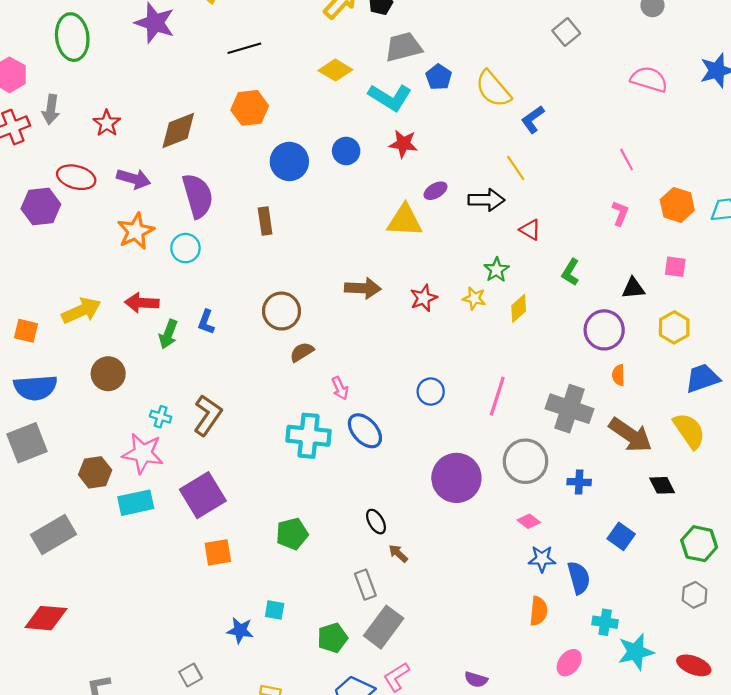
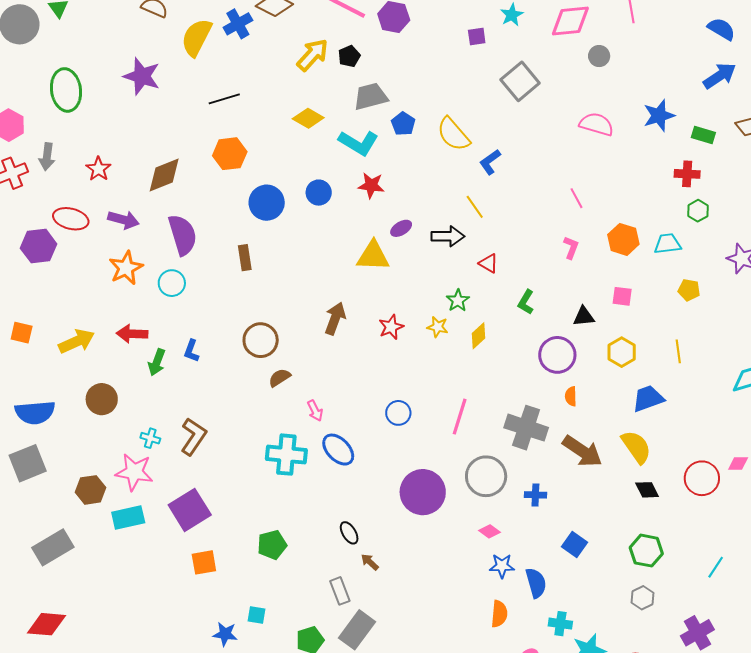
gray square: (566, 32) -> (520, 81), size x1.5
brown arrow: (363, 288) -> (335, 318), turned -72
orange square: (26, 331) -> (22, 333), moved
black diamond: (662, 485) -> (647, 490), moved

